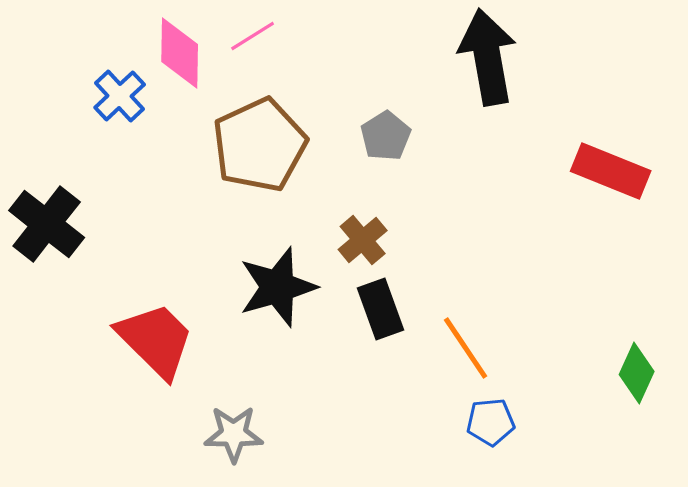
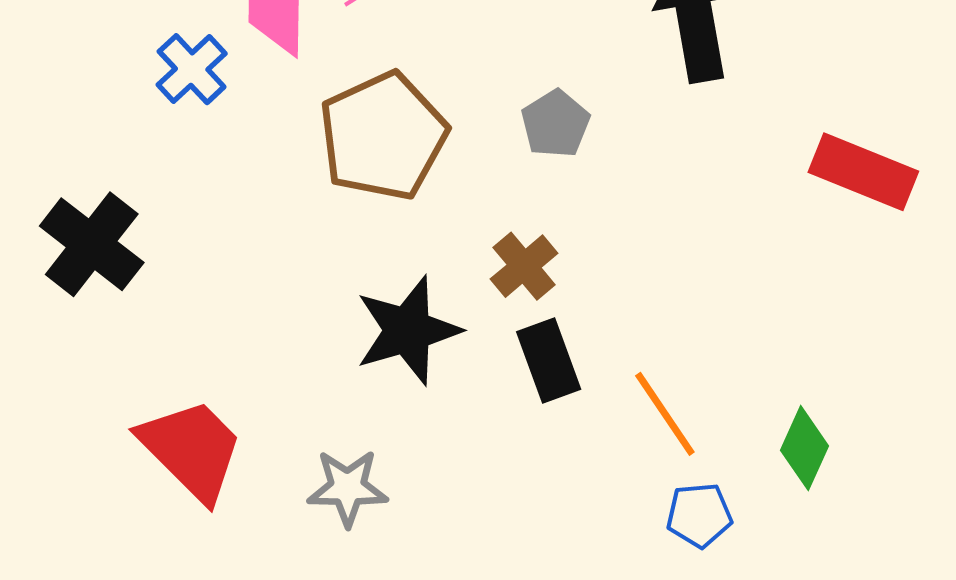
red trapezoid: (156, 340) -> (192, 449), moved
green diamond: (637, 373) -> (805, 448), moved
gray star: (234, 434) -> (348, 488), moved

